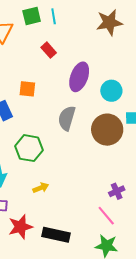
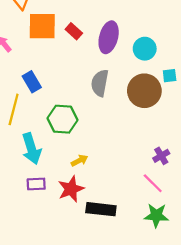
red rectangle: (49, 50) -> (74, 31), moved
orange square: (27, 89) -> (42, 26), moved, size x1.6
red star: (20, 227) -> (71, 189), moved

